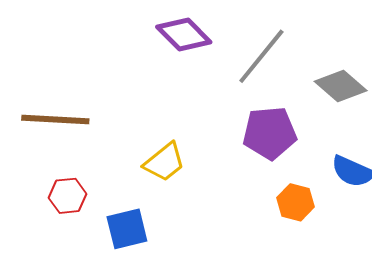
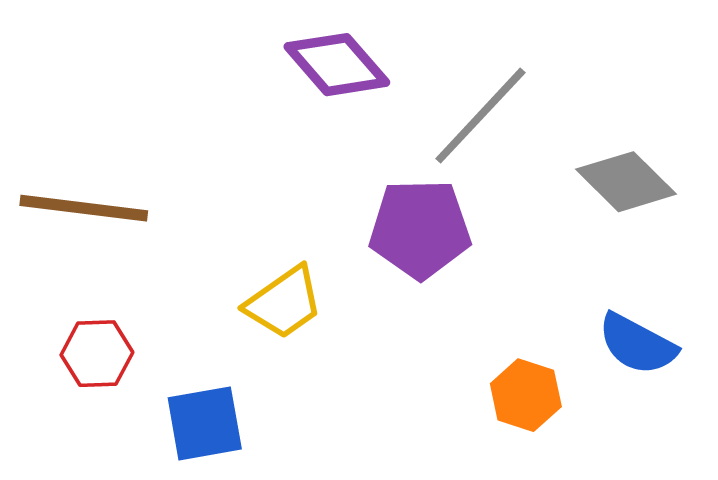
purple pentagon: (270, 133) -> (420, 229), moved

